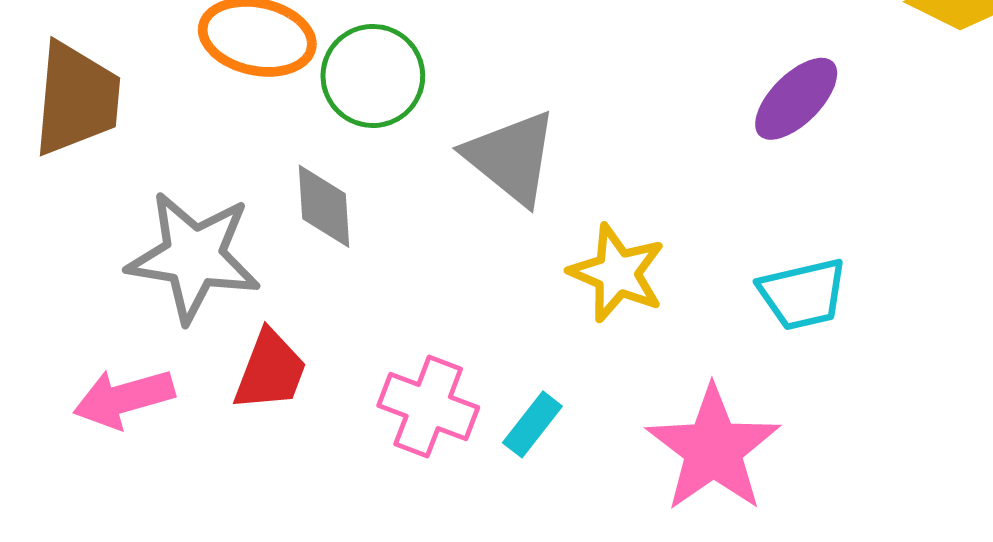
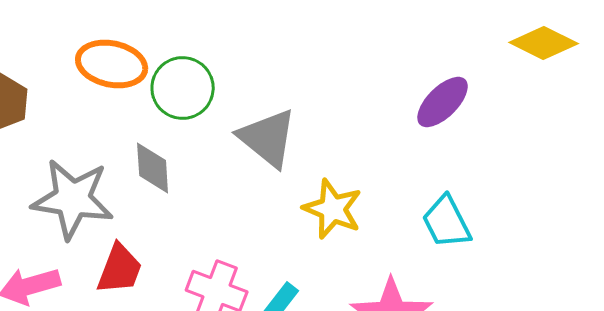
cyan trapezoid: (803, 294) -> (447, 222), turned 76

